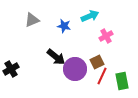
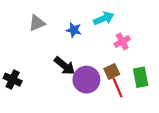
black cross: (11, 69) -> (13, 80), turned -35
red line: (102, 76) -> (118, 88), turned -48
green rectangle: (122, 81) -> (141, 77), moved

